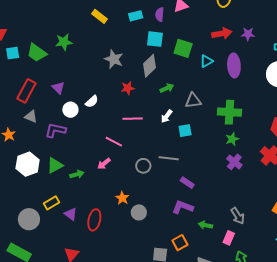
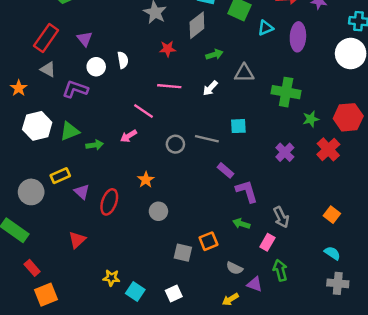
white semicircle: (92, 102) -> (123, 60), turned -64
cyan square: (185, 131) -> (238, 126), moved
green star: (232, 139) -> (311, 119), moved
purple L-shape: (183, 207) -> (247, 191), moved, turned 45
gray circle: (139, 212) -> (158, 211), moved

